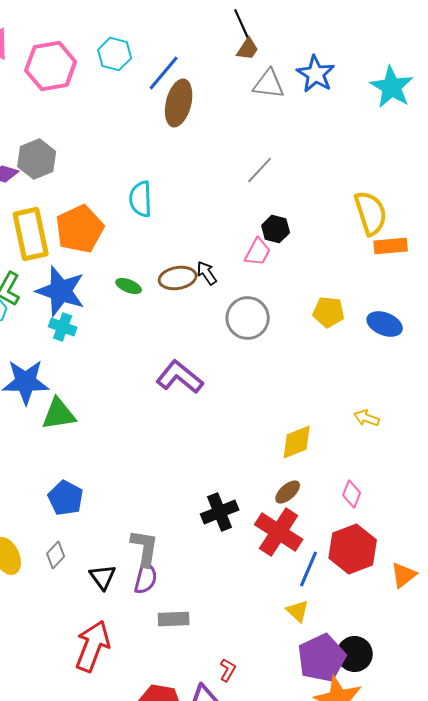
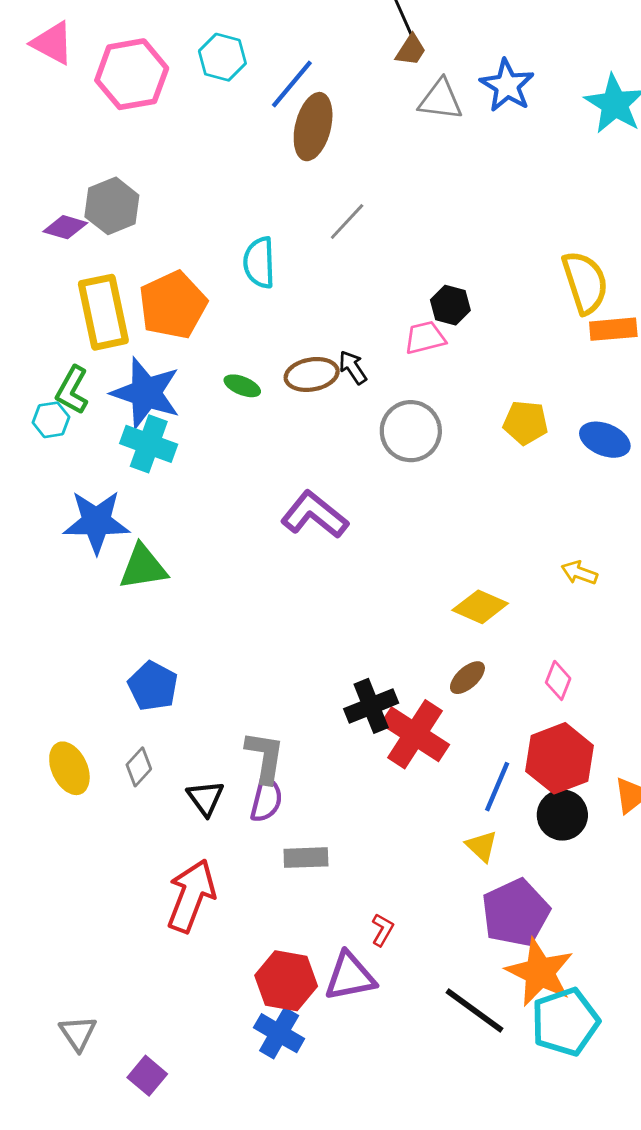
gray line: (260, 170) -> (347, 221), moved
pink trapezoid: (258, 252) -> (425, 338), turned -132
cyan cross: (63, 327) -> (149, 444), size x1.4
yellow diamond: (297, 442) -> (480, 607), turned 45
red cross: (279, 532) -> (415, 734), moved
black circle: (355, 654) -> (562, 815), moved

